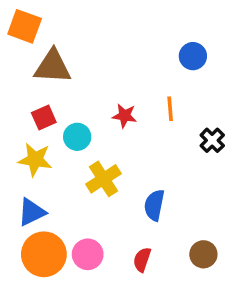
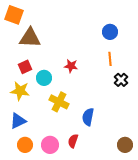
orange line: (170, 109) -> (110, 59), moved
yellow cross: (103, 179) -> (59, 102), turned -30
orange circle: (44, 254) -> (25, 145), size x0.6
brown circle: (203, 254) -> (125, 145), moved
red semicircle: (142, 260) -> (73, 141), moved

